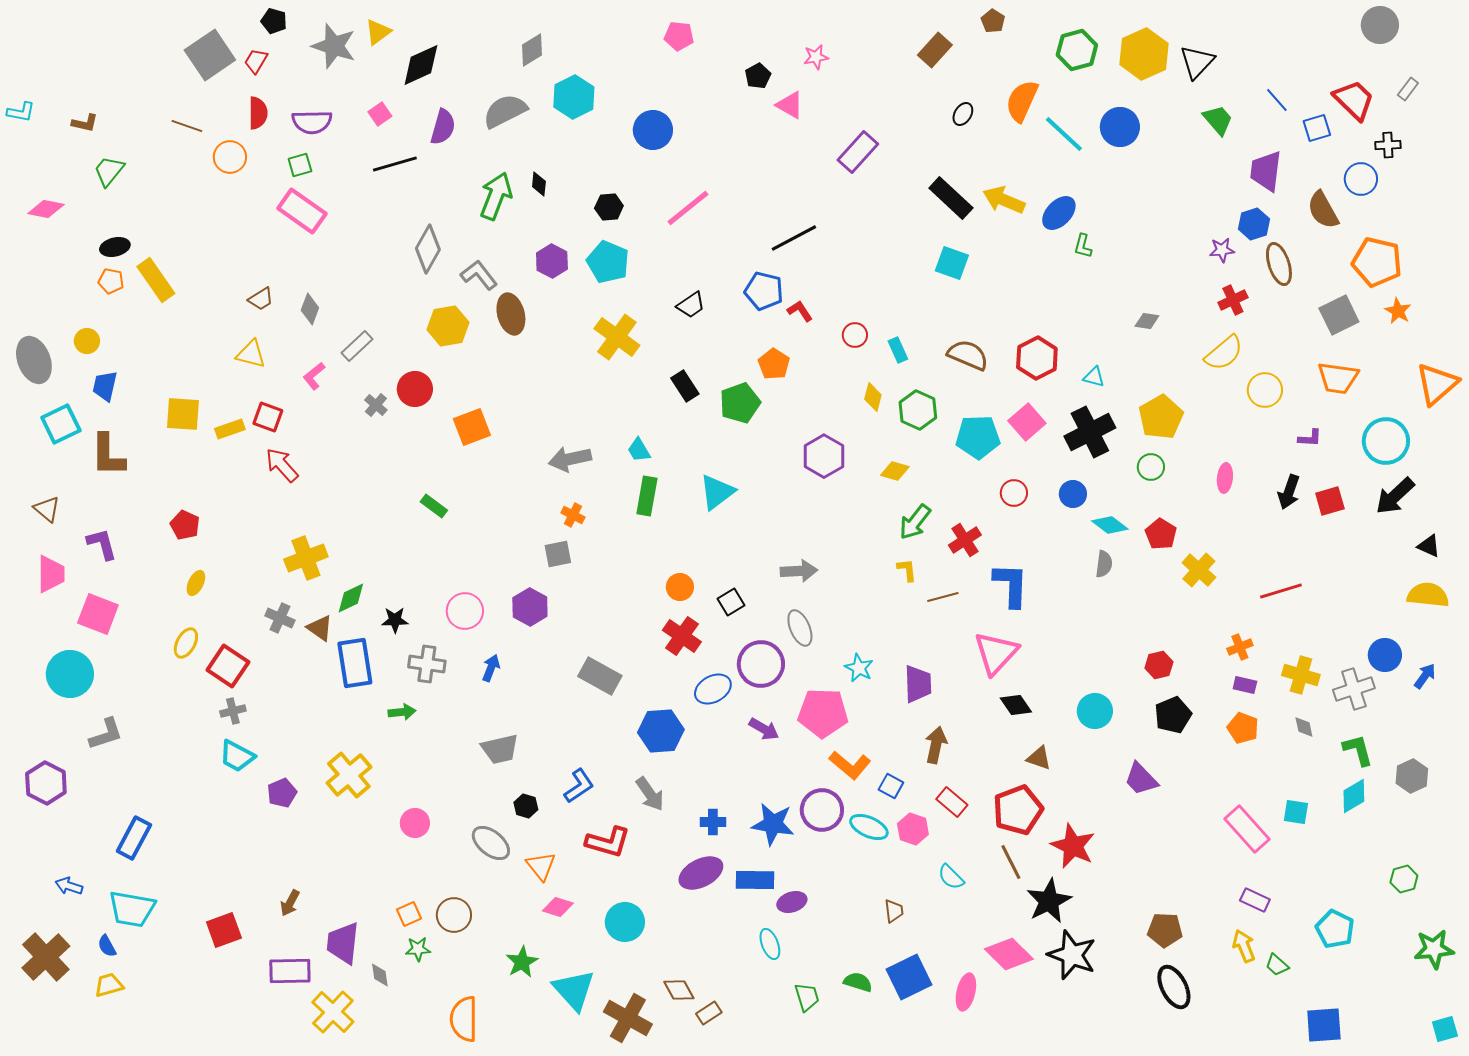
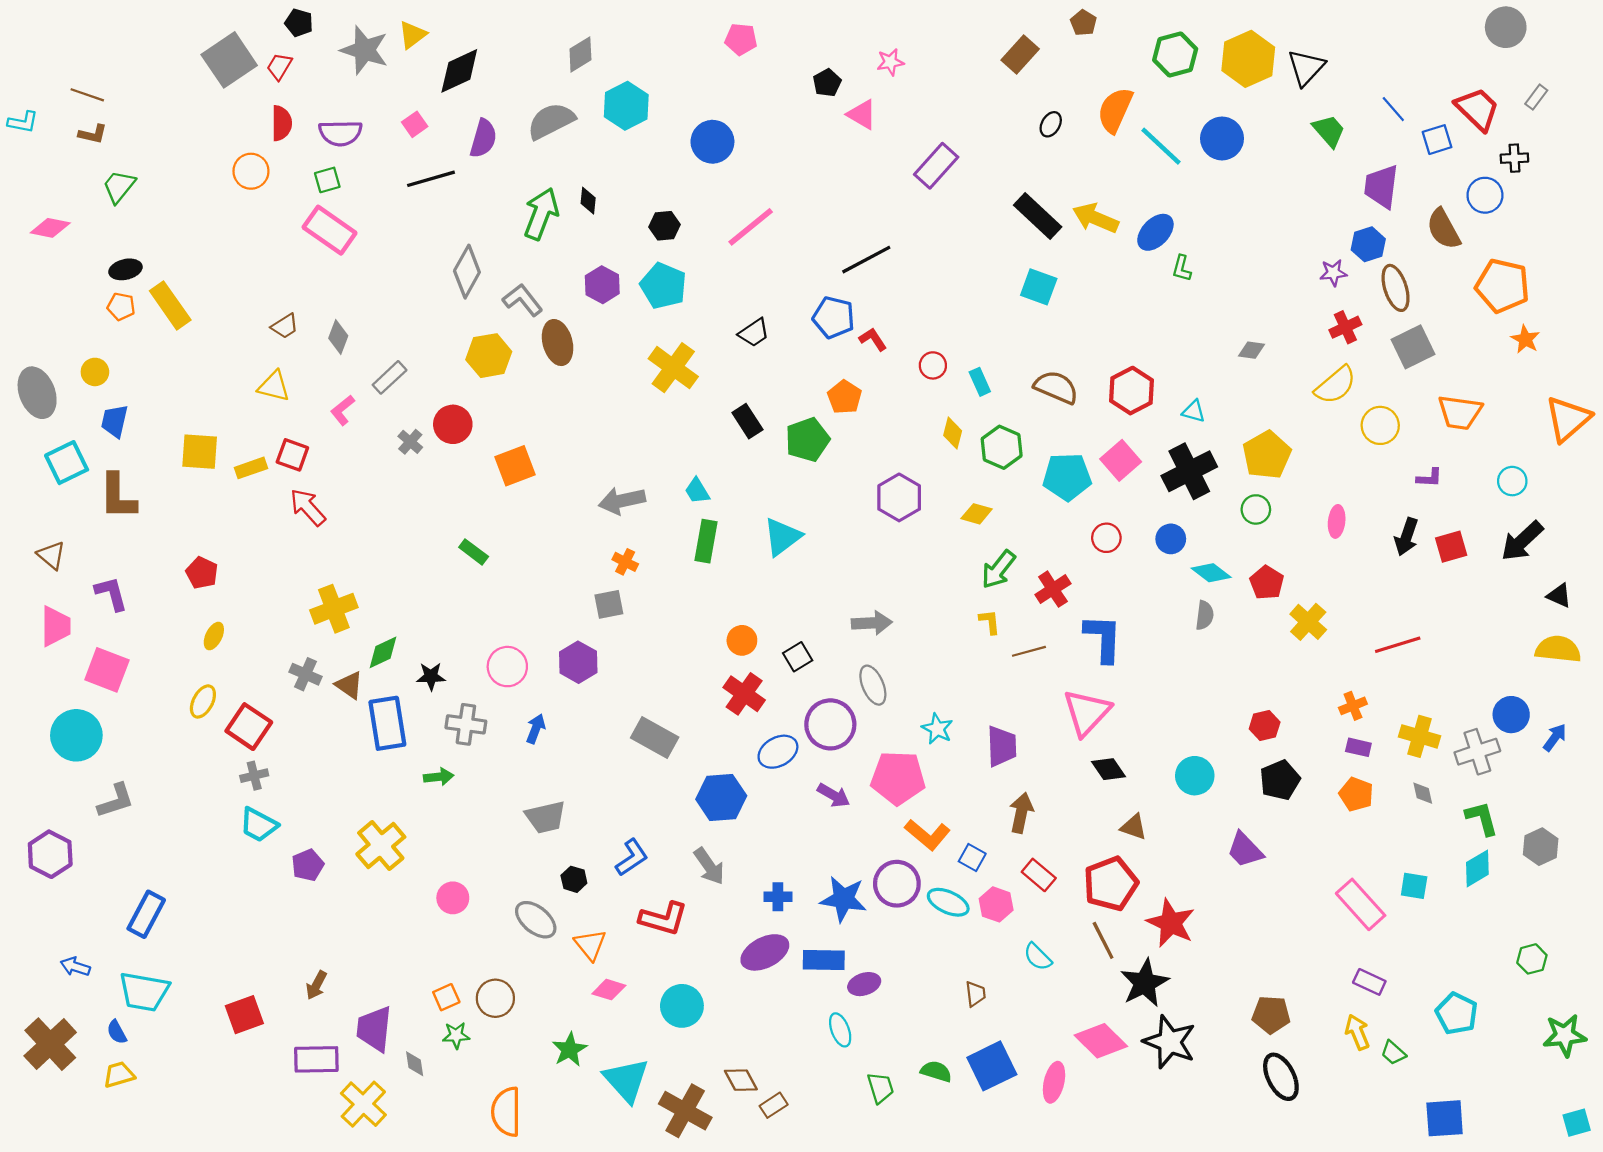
brown line: (187, 126) -> (87, 95), moved
gray square: (1339, 315) -> (1413, 347), moved
cyan circle: (1386, 441) -> (1512, 481), size x0.6

